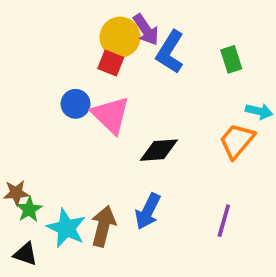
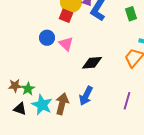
pink triangle: (111, 115) -> (66, 44), size x0.7
green star: (29, 210) -> (28, 89), moved
black triangle: (25, 254) -> (20, 109), moved

